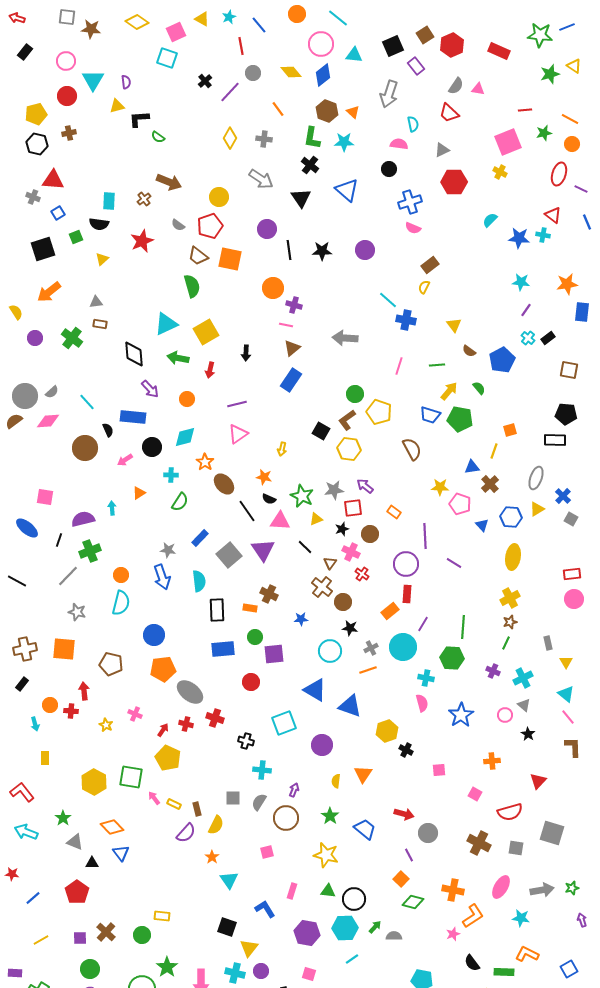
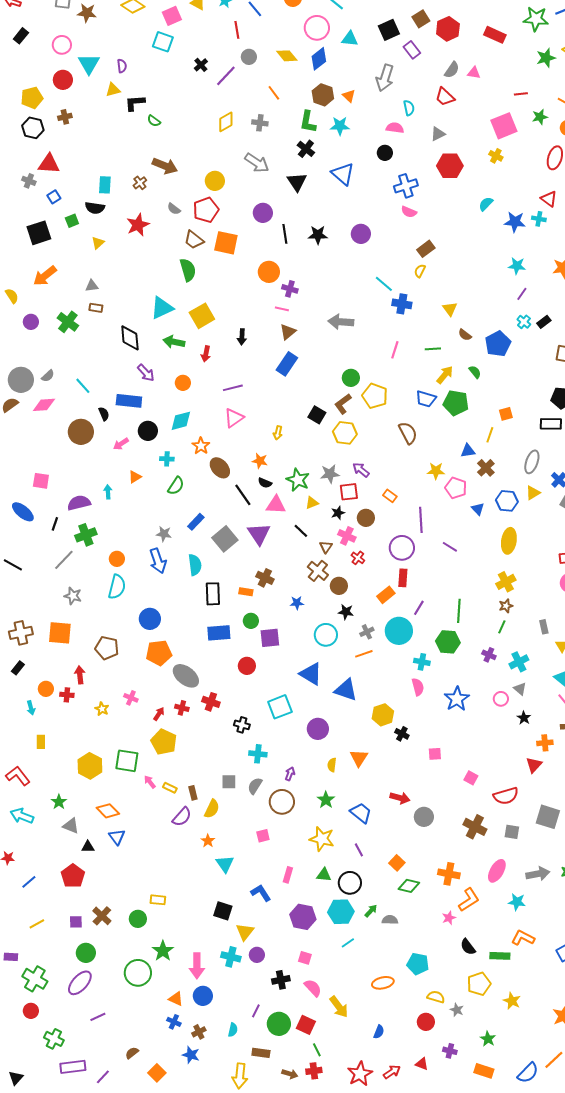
yellow diamond: (230, 138) -> (226, 122), turned 30
orange cross: (492, 761) -> (545, 743), moved
purple line: (409, 855) -> (359, 850), moved

